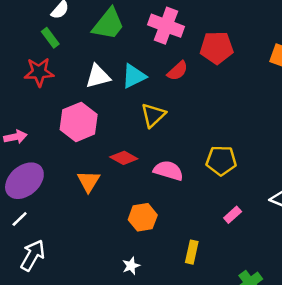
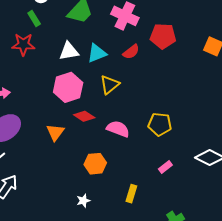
pink hexagon: (79, 122) -> (68, 87), moved

